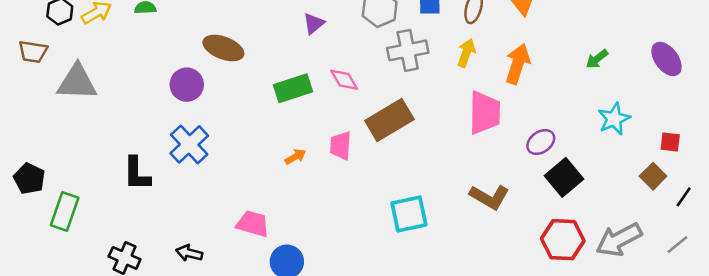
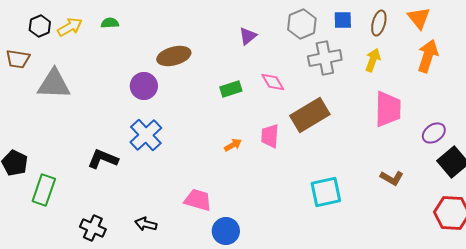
brown ellipse: (223, 48) -> (174, 56), turned -36
orange arrow: (518, 64) -> (428, 56), moved
green rectangle: (293, 88) -> (231, 89), size x0.7
black L-shape: (137, 174) -> (103, 159), turned 112
brown L-shape: (489, 197) -> (392, 178), size x0.7

